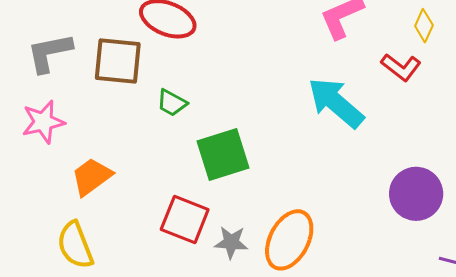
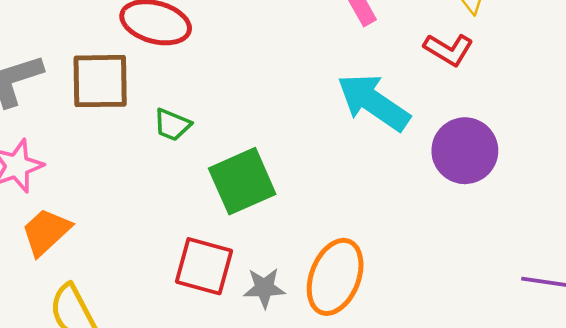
orange trapezoid: (92, 177) -> (46, 232), moved
purple circle: (416, 194) -> (465, 151), moved

